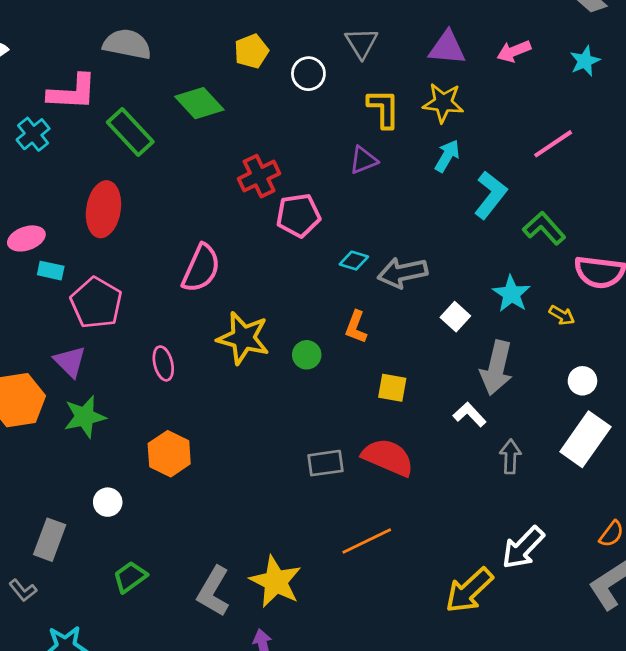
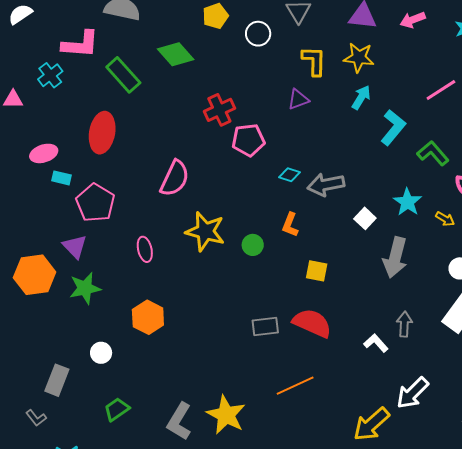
white L-shape: (470, 415) -> (376, 343), moved

